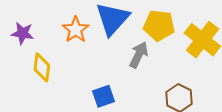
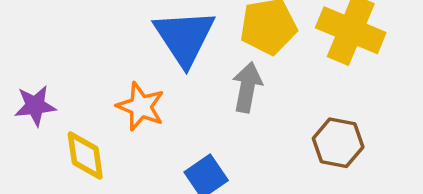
orange star: (76, 30) -> (141, 107), moved

